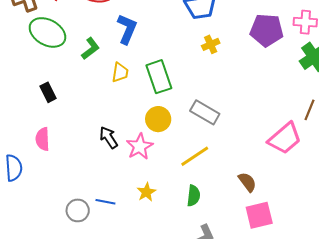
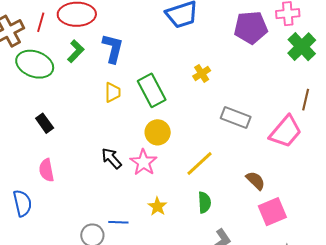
yellow cross: (211, 44) -> (202, 73), moved
green L-shape: (90, 48) -> (76, 51), moved
gray rectangle: (205, 112) -> (236, 118), moved

